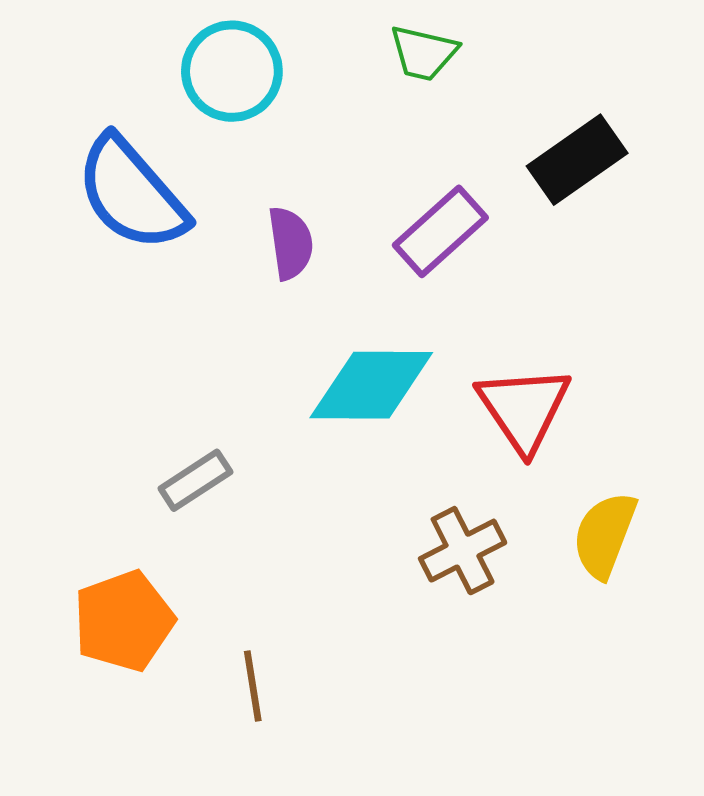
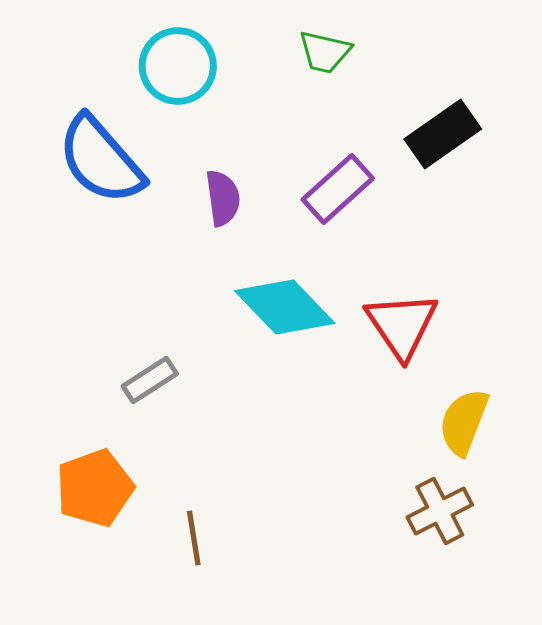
cyan diamond: (371, 385) -> (285, 307), turned 46
brown cross: (463, 551) -> (440, 511), moved

